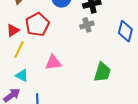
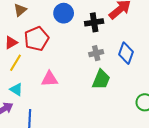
gray cross: (87, 25) -> (96, 53), moved
green trapezoid: (102, 72) -> (101, 80), moved

